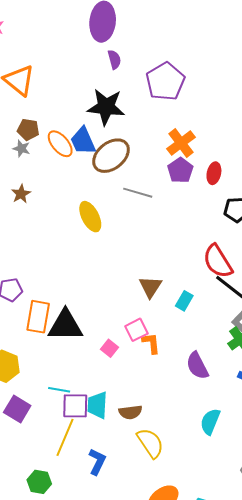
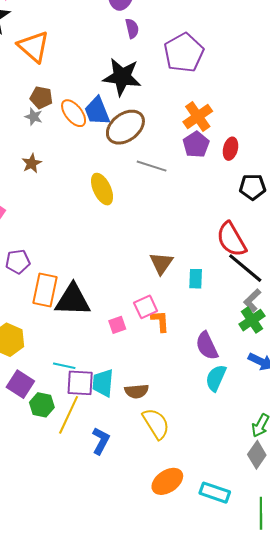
cyan rectangle: (184, 301) -> (196, 279), turned -30
pink square: (109, 348) -> (117, 325), turned 30
cyan semicircle: (210, 422) -> (216, 378), moved
green hexagon: (39, 482) -> (42, 405), moved

